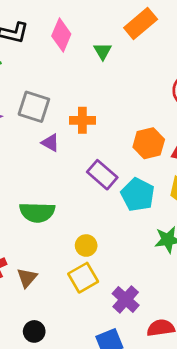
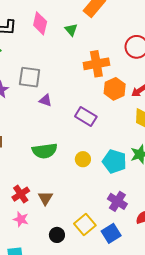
orange cross: (82, 120) -> (96, 64), moved, size x1.4
cyan pentagon: (138, 195) -> (114, 161), moved
yellow circle: (86, 246) -> (83, 159), moved
yellow square: (83, 278) -> (85, 224), moved

